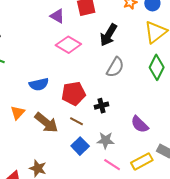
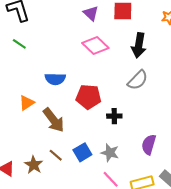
black arrow: (108, 35) -> (139, 45), turned -35
brown line: (76, 121) -> (56, 155), moved
purple semicircle: (140, 124) -> (149, 145), turned 48

